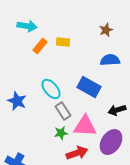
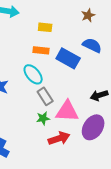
orange rectangle: (40, 46) -> (41, 50), moved, turned 56
blue semicircle: (110, 60) -> (92, 45), turned 30
blue rectangle: (89, 87) -> (68, 58), moved

